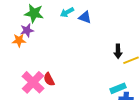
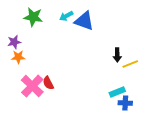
blue triangle: (85, 17) -> (84, 21), size x1.5
purple star: (27, 30) -> (14, 42), moved
orange star: (19, 40) -> (18, 57), moved

